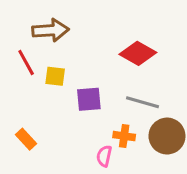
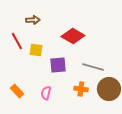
brown arrow: (51, 30) -> (33, 20), size x0.6
red diamond: (138, 53) -> (73, 36), moved
pink semicircle: (104, 156) -> (46, 93), moved

